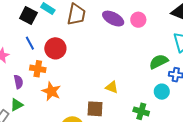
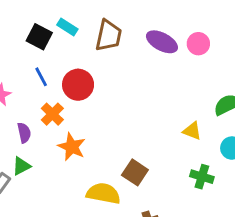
orange cross: (38, 69) -> (52, 114), turned 35
yellow triangle: (112, 87) -> (192, 131), moved
brown square: (95, 109) -> (135, 172), turned 30

